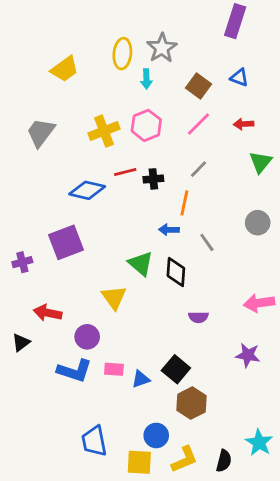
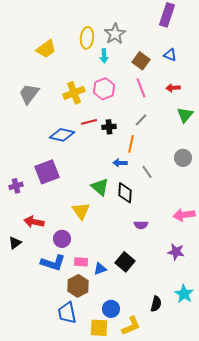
pink line: (198, 124) -> (141, 88), turned -66
brown hexagon: (191, 403) -> (78, 286), moved
cyan star: (259, 443) -> (184, 294), moved
black semicircle: (224, 461) -> (156, 304), moved

